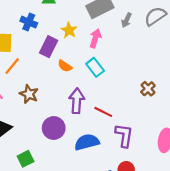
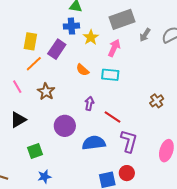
blue cross: (29, 22) -> (71, 26), moved, turned -35
purple rectangle: (49, 47) -> (57, 49), moved
cyan rectangle: (95, 67) -> (110, 75), turned -54
purple arrow: (77, 101) -> (89, 103), size x0.6

